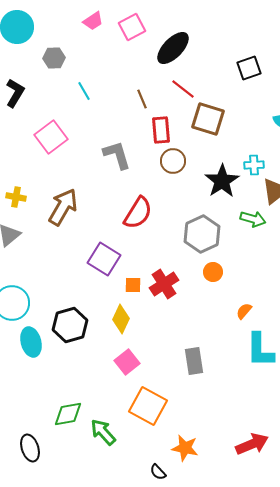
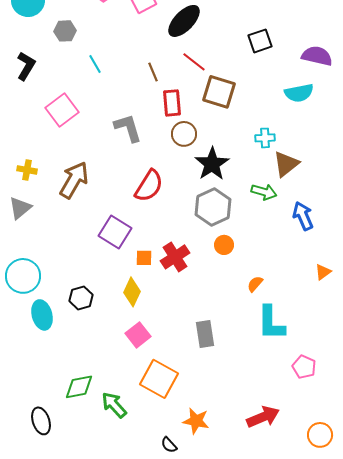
black star: (222, 181) -> (212, 164), moved
black hexagon: (70, 325) -> (81, 298), size x0.7

